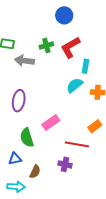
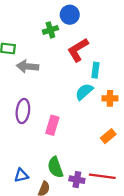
green cross: (46, 45) -> (50, 30), moved
pink rectangle: (51, 122) -> (52, 125), moved, turned -36
green semicircle: (27, 138) -> (55, 167), moved
red line: (77, 144) -> (102, 176), moved

